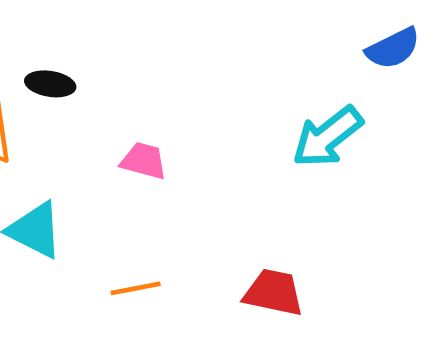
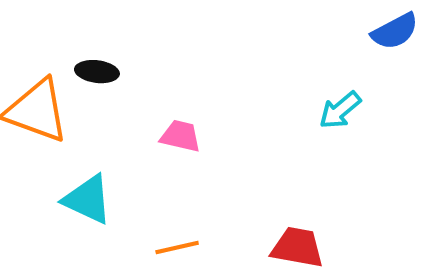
cyan arrow: (327, 137) -> (340, 110), size x0.7

